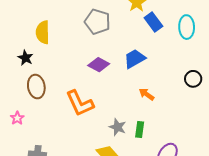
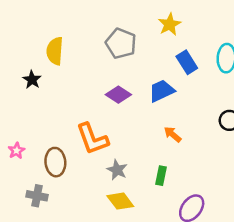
blue rectangle: (153, 22) -> (187, 62), moved
brown ellipse: (36, 87) -> (55, 162), moved
gray star: (118, 127) -> (117, 170), moved

